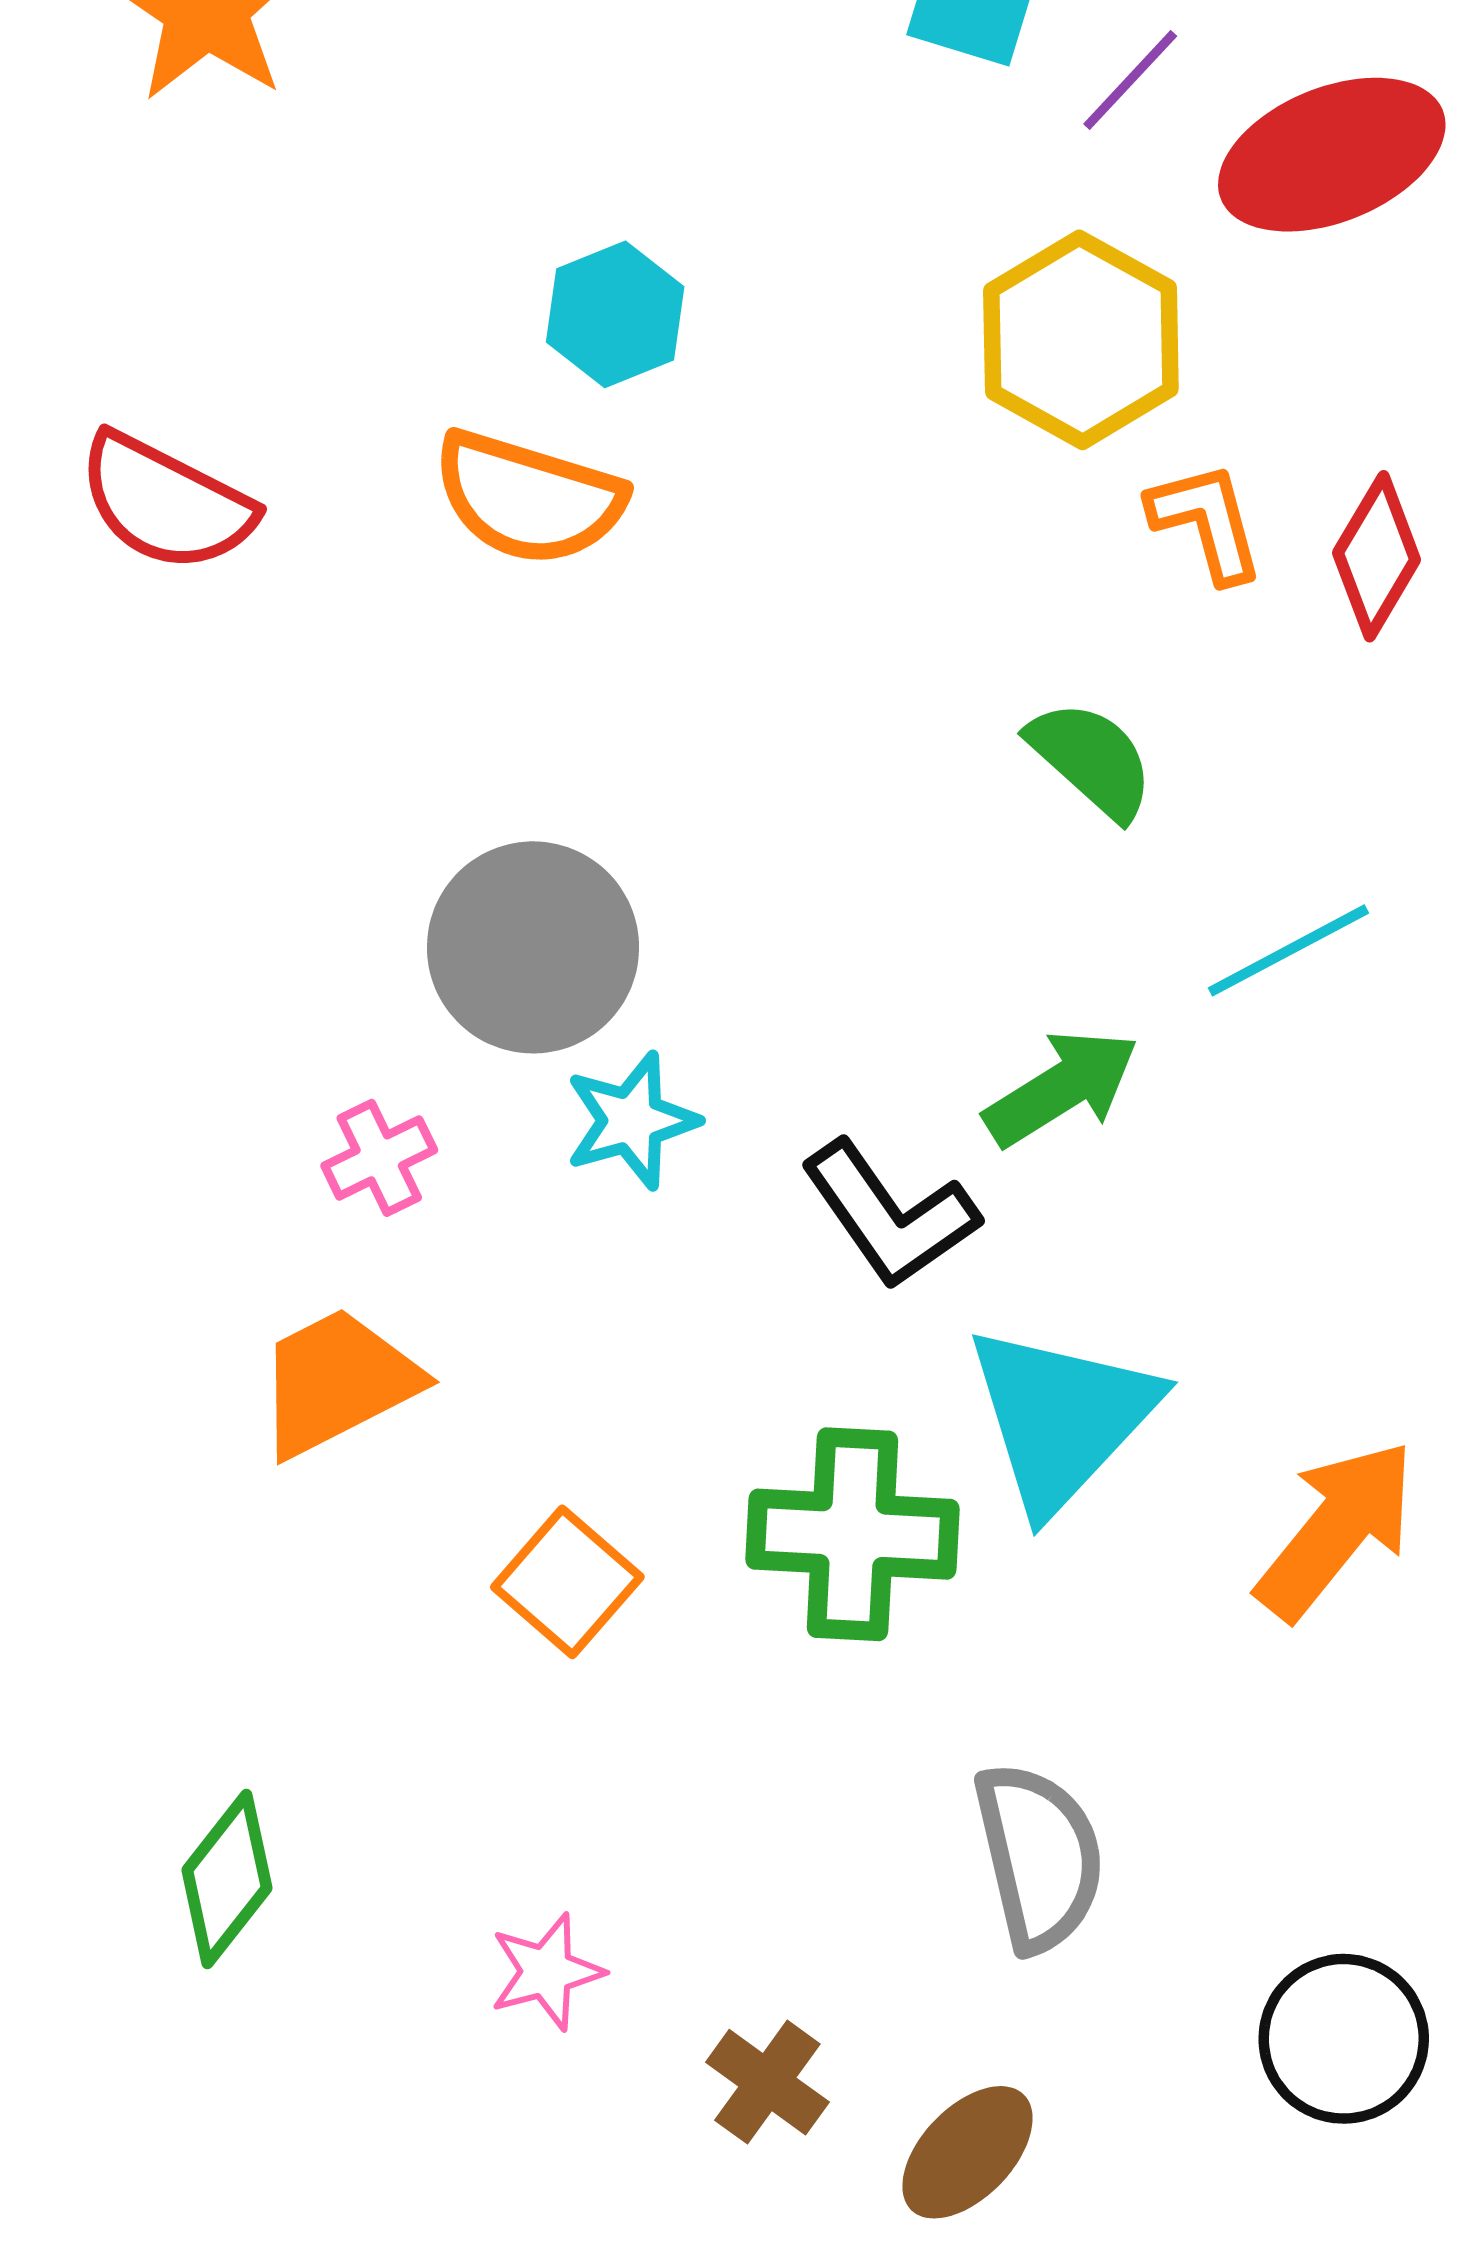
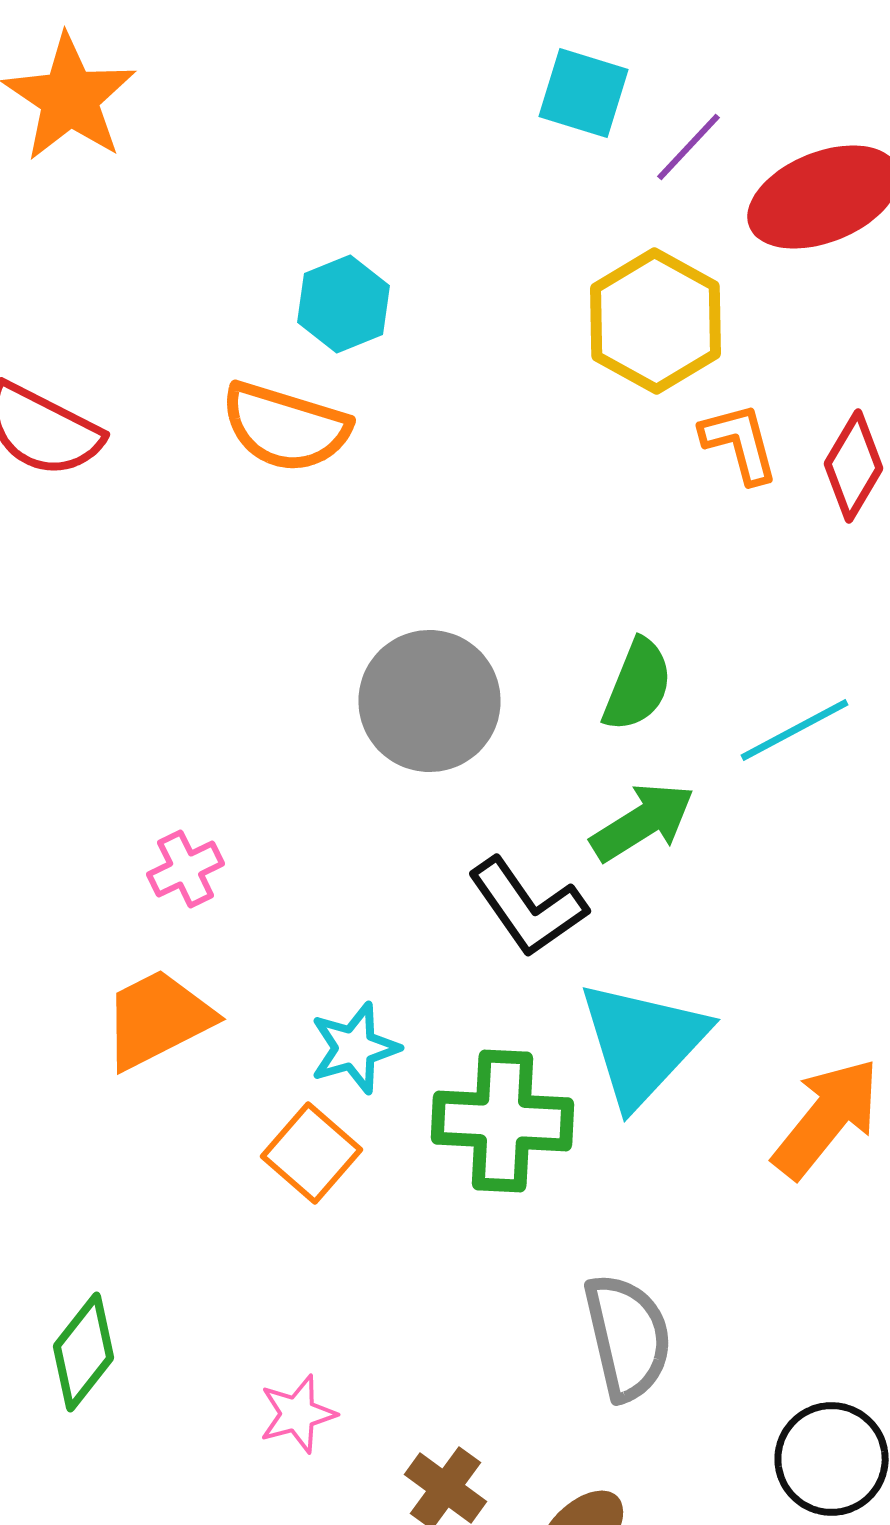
green semicircle: (1091, 759) -> (638, 685), moved, turned 70
gray circle: (533, 947) -> (430, 701), moved
cyan star: (632, 1121) -> (355, 1048), moved

